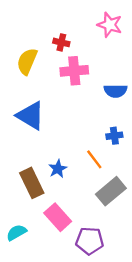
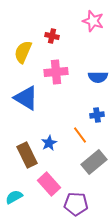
pink cross: (74, 71) -> (56, 72), moved

